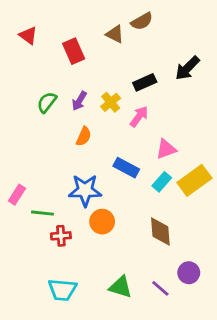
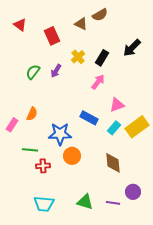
black rectangle: (145, 82) -> (102, 58), turned -35
yellow cross: (111, 102) -> (78, 57), moved
orange semicircle: (84, 136) -> (32, 114), moved
pink rectangle: (17, 195) -> (12, 125), moved
purple line: (160, 288) -> (113, 203), turned -32

